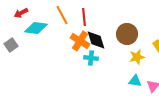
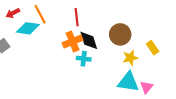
orange line: (62, 15) -> (40, 14), moved
orange cross: (80, 41) -> (73, 41), turned 36
cyan triangle: (135, 81) -> (128, 82), size x1.6

